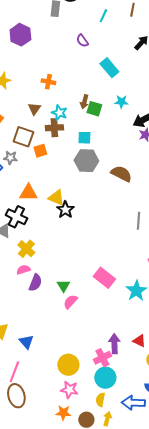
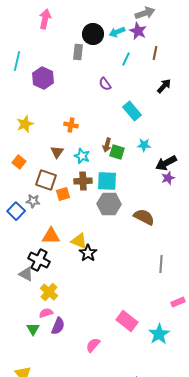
brown cross: (54, 128) -> (83, 181), moved
cyan square: (84, 138) -> (107, 181), size x1.5
green triangle: (63, 286) -> (33, 329), moved

